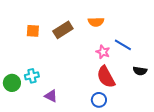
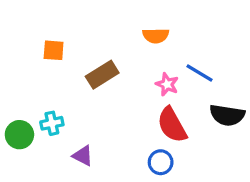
brown rectangle: (63, 30) -> (102, 75), moved
black semicircle: (140, 71) -> (227, 115), size x1.5

